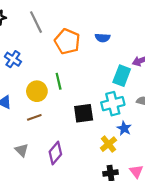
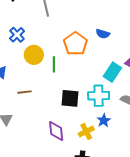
orange pentagon: (67, 41) -> (75, 44), moved
yellow circle: (37, 91) -> (34, 55), moved
purple diamond: (55, 153) -> (56, 131), moved, turned -60

